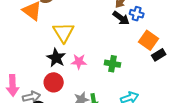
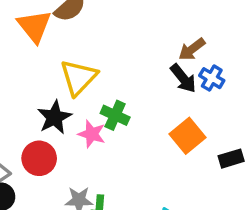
orange square: (149, 40) -> (187, 136), moved
green cross: (113, 64) -> (115, 115), moved

